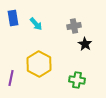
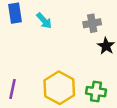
yellow hexagon: (39, 64) -> (59, 88), moved

